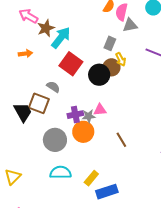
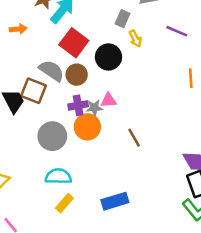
brown circle: (111, 67) -> (77, 75), moved
gray semicircle: (53, 87) -> (52, 71), size x1.5
yellow rectangle: (91, 178) -> (64, 203), moved

